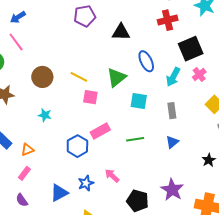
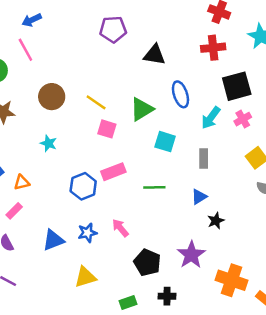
black star: (209, 160) -> (216, 221), moved

